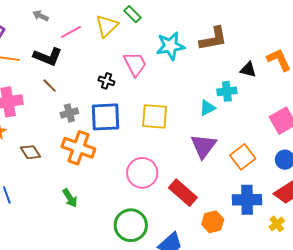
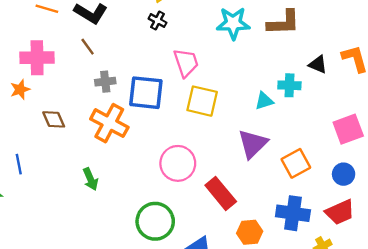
pink trapezoid: (135, 64) -> (186, 63), moved
black cross: (106, 81) -> (158, 21), moved

